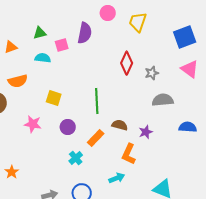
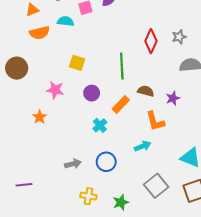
red diamond: (127, 63) -> (151, 41), moved
orange semicircle: (18, 81) -> (40, 33), moved
orange L-shape: (129, 154) -> (155, 121), turned -40
orange star: (12, 172) -> (40, 117), moved

